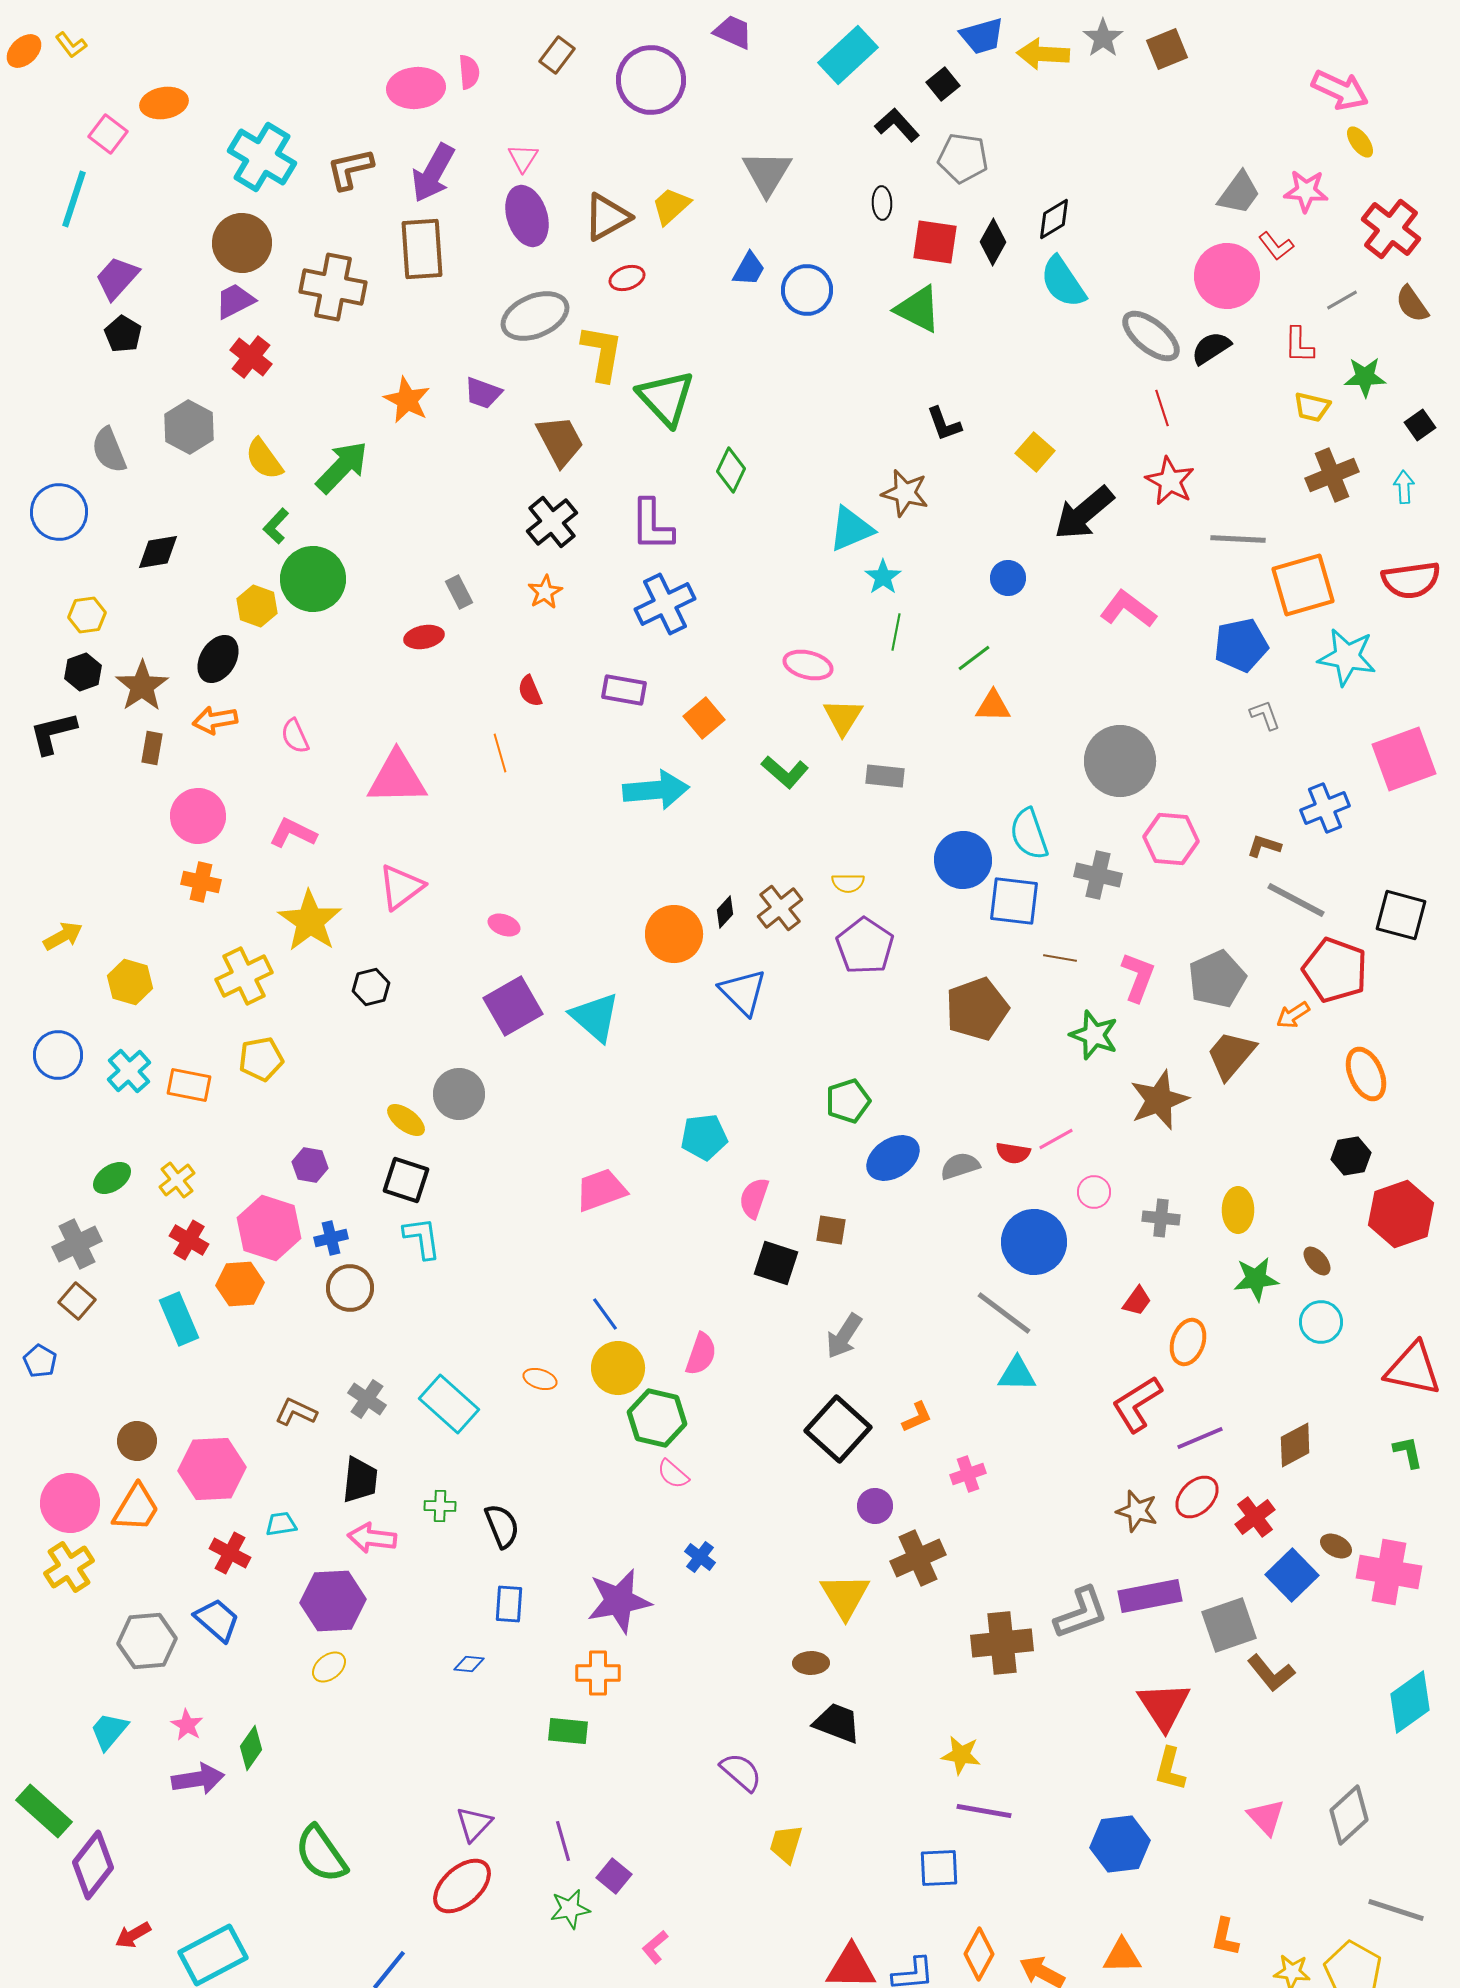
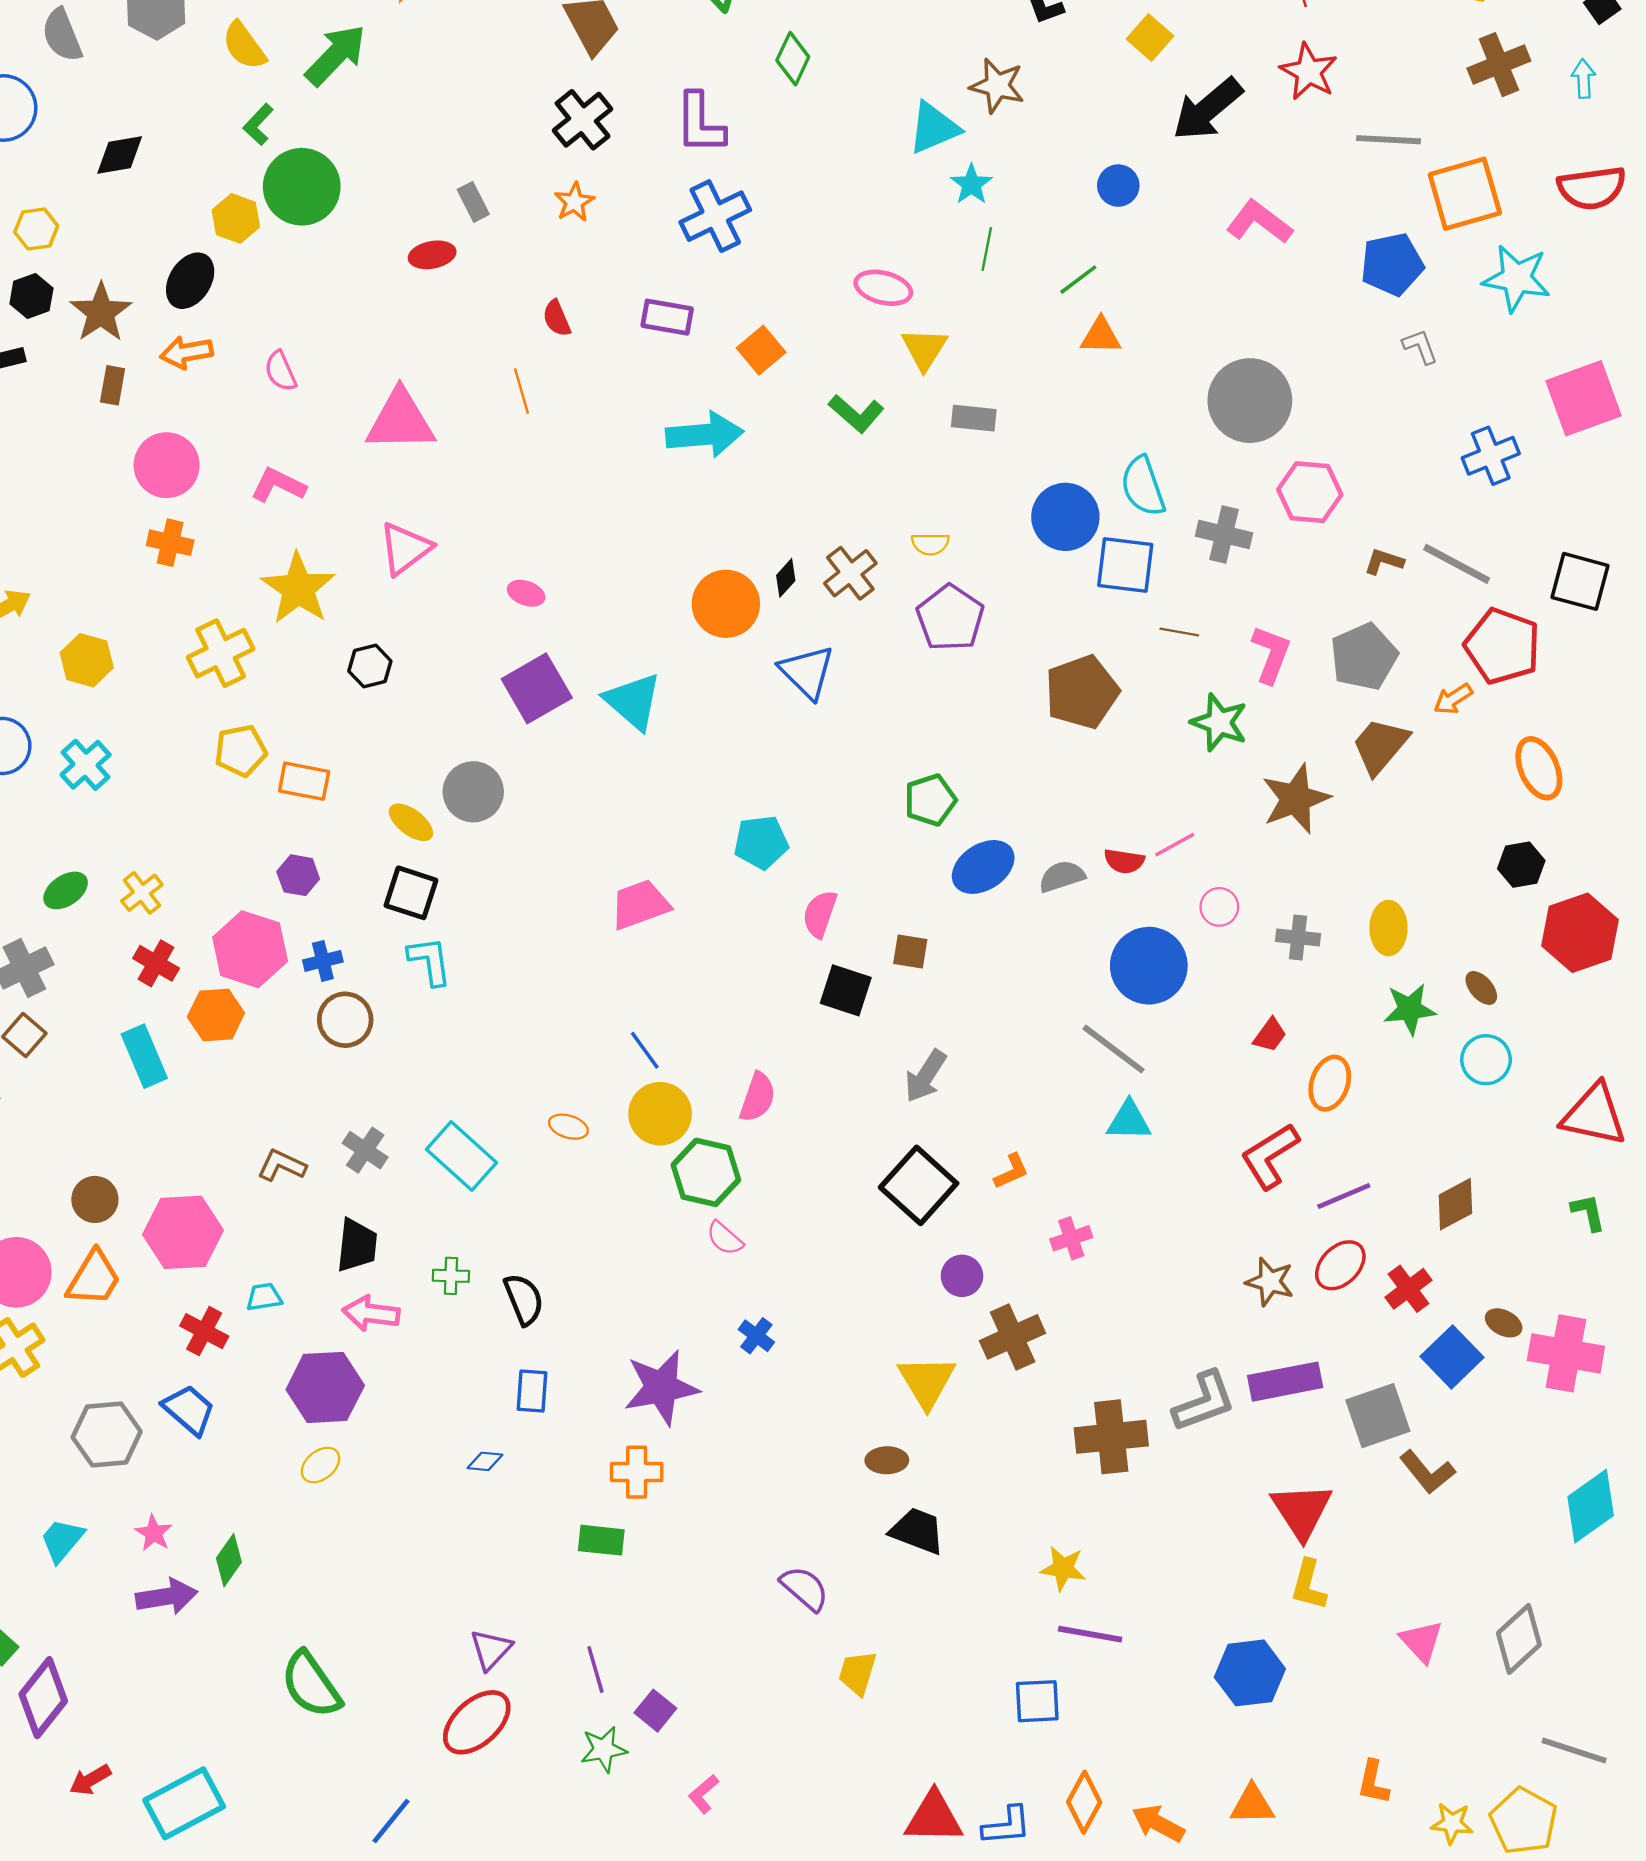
brown L-shape: (1264, 846) -> (1384, 561), moved
orange rectangle: (189, 1085) -> (304, 781), moved

